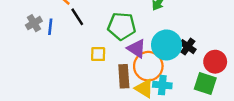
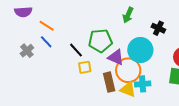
black line: (77, 17) -> (76, 50), moved
blue line: (50, 27) -> (46, 42), moved, turned -40
black cross: (188, 47) -> (158, 28), moved

